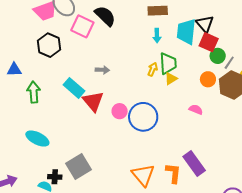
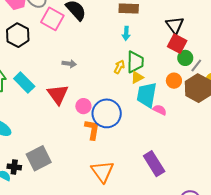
cyan trapezoid: (186, 32) -> (147, 95), moved
cyan rectangle: (74, 88) -> (24, 83), moved
orange L-shape: (173, 173) -> (92, 130), moved

